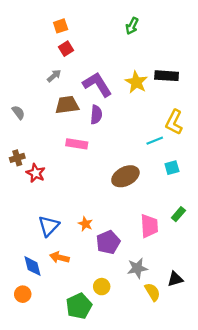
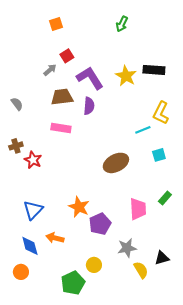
red square: (66, 49) -> (67, 56), moved
pink rectangle: (77, 144) -> (61, 128), moved
orange star: (85, 224) -> (79, 207), size x1.5
blue triangle: (49, 226) -> (33, 210), moved

